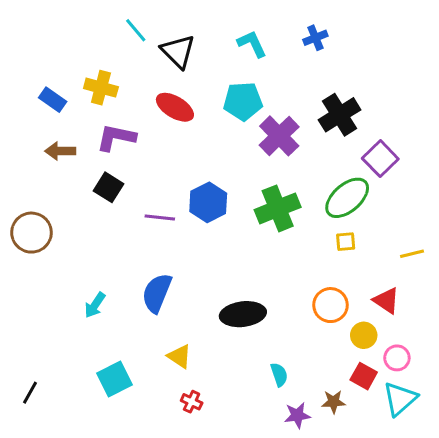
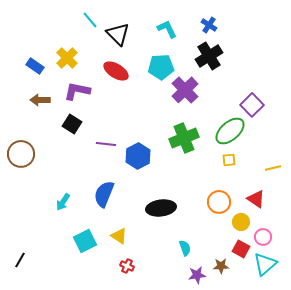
blue cross: (315, 38) -> (209, 25), turned -35
yellow cross: (101, 88) -> (67, 58), turned 30
black cross: (340, 115) -> (209, 56), moved
blue hexagon: (208, 202) -> (138, 156), moved
cyan square: (115, 379) -> (85, 241), moved

